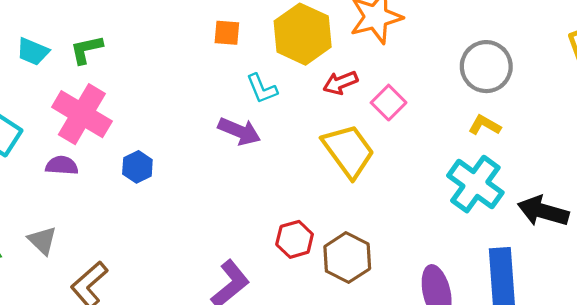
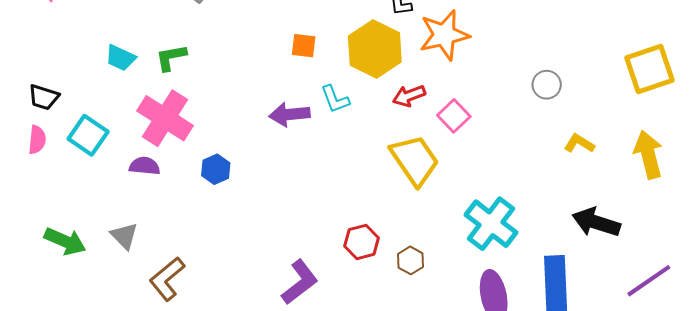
gray circle: (486, 67) -> (547, 85), size x0.6
yellow L-shape: (485, 125) -> (579, 143), moved
purple arrow: (239, 131) -> (290, 114), moved, turned 150
cyan cross: (475, 184) -> (491, 224), moved
brown hexagon: (347, 258) -> (411, 260), size x0.6

